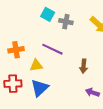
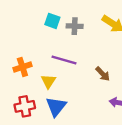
yellow triangle: (36, 65) -> (48, 81), turned -40
brown arrow: (84, 66) -> (103, 74), turned -40

